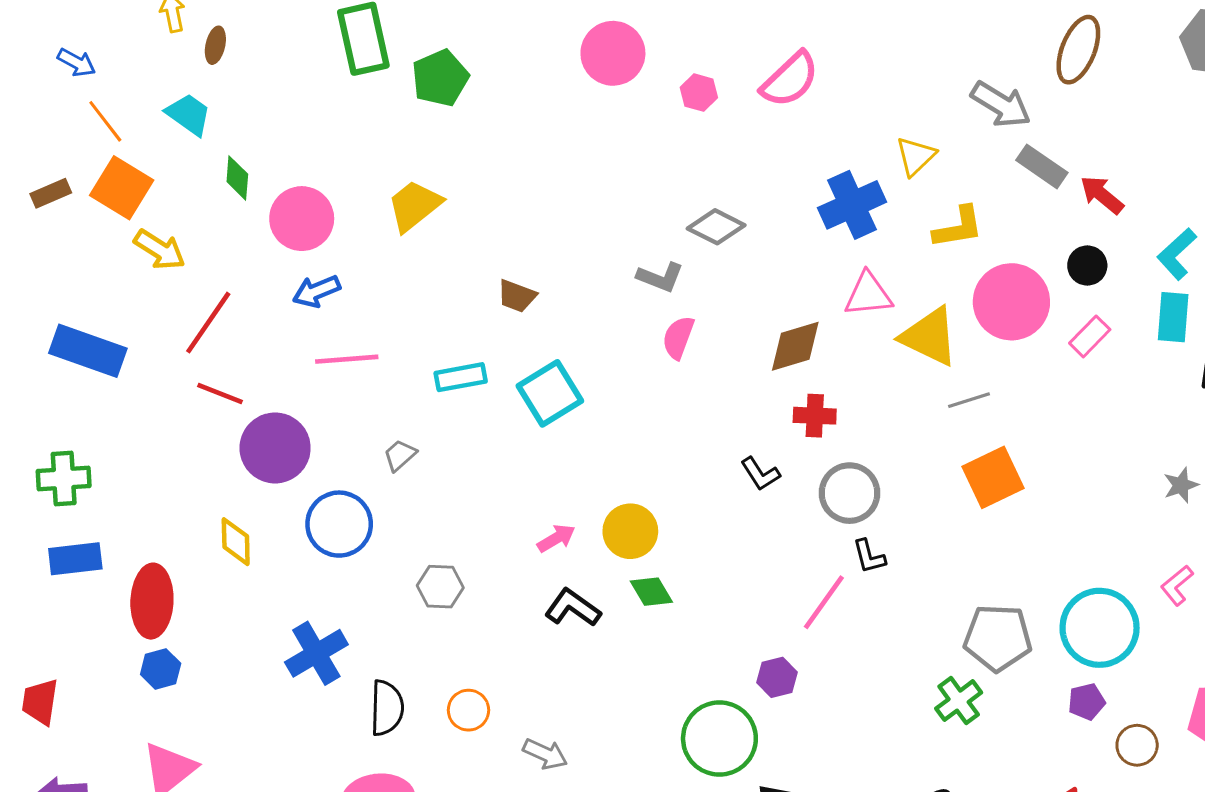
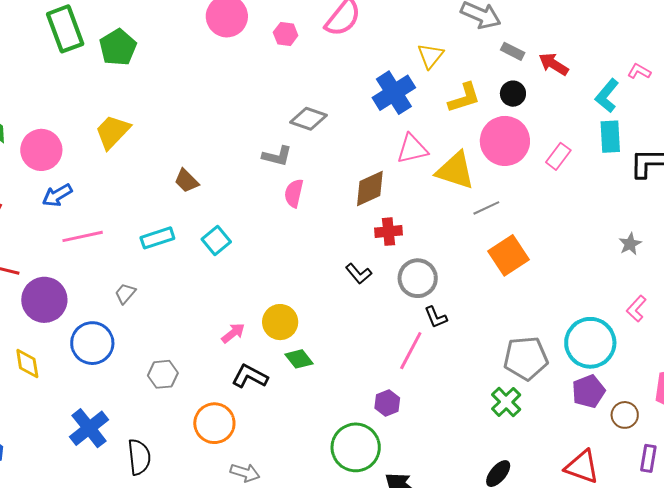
gray rectangle: (1042, 166) -> (513, 51), size x0.7
black circle: (1087, 266) -> (513, 94), moved
brown trapezoid: (517, 296) -> (186, 181), turned 32
cyan square: (550, 393) -> (216, 240), size x0.7
purple pentagon: (1087, 702) -> (588, 391), size x1.4
orange circle: (468, 710) -> (214, 423), moved, size x1.5

